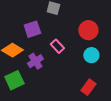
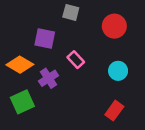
purple square: (32, 29) -> (45, 39), turned 30
red circle: (88, 30) -> (114, 26), moved

